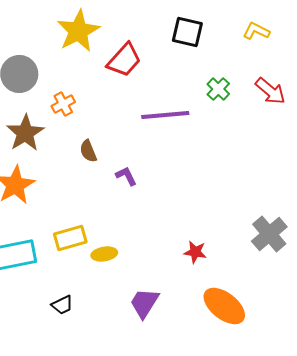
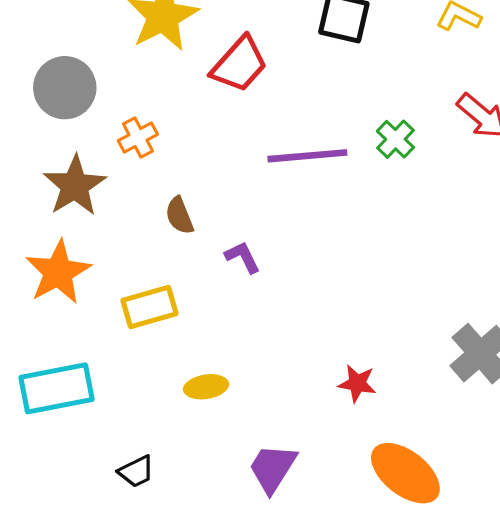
green cross: (218, 89) -> (395, 139), moved
yellow rectangle: (70, 238) -> (150, 307), moved

